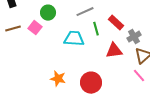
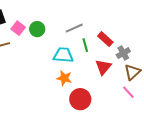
pink square: (35, 28) -> (18, 28), moved
red triangle: (114, 51) -> (103, 67), turned -42
orange star: (58, 79) -> (64, 78), moved

